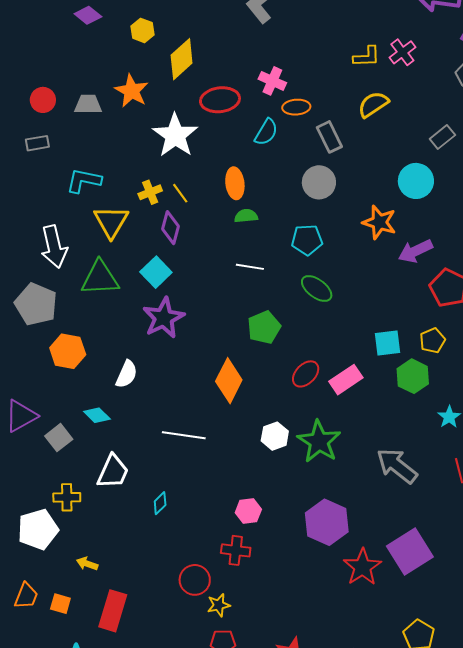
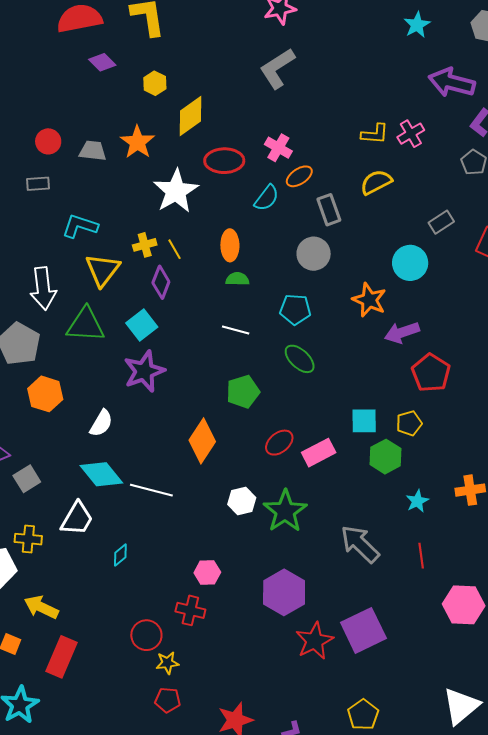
orange ellipse: (296, 107) -> (299, 176), turned -36
cyan diamond: (97, 415) -> (101, 474), moved, size x1.6
yellow arrow: (87, 564) -> (41, 607), size x1.6

